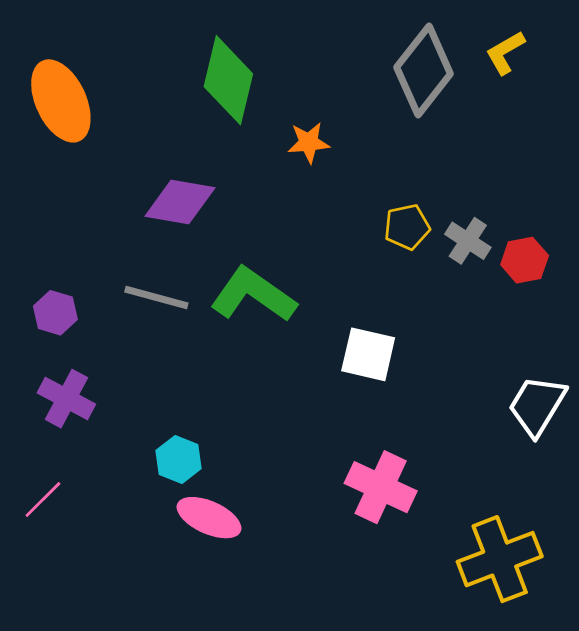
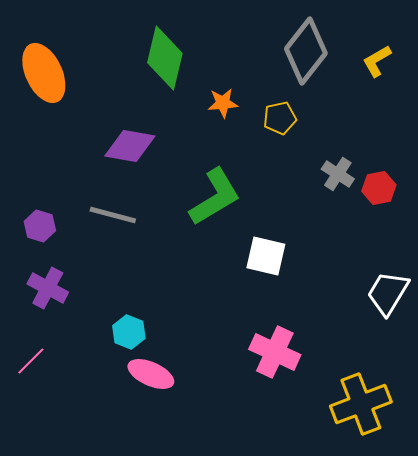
yellow L-shape: (505, 53) -> (377, 61), moved
yellow pentagon: (407, 227) -> (280, 118), moved
green L-shape: (253, 295) -> (215, 197), moved, turned 114

